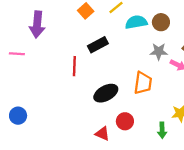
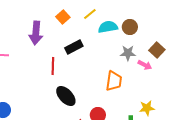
purple arrow: (37, 24) -> (36, 33), moved
black ellipse: (106, 93) -> (66, 96), moved, turned 75

